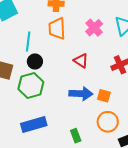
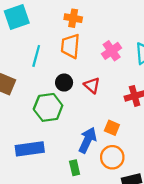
black circle: (35, 61) -> (64, 83), moved
green hexagon: (31, 85) -> (48, 107), moved
blue arrow: (81, 94) -> (88, 140), moved, turned -75

